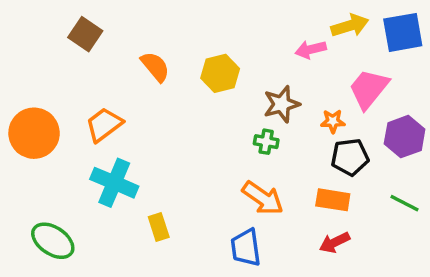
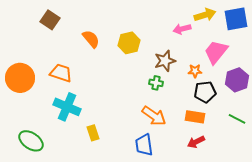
orange trapezoid: (104, 125) -> (61, 73), turned 55

